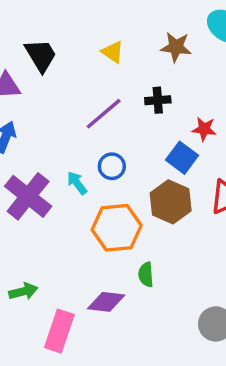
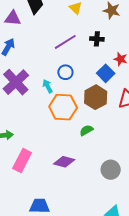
cyan arrow: (77, 183) -> (48, 86), moved
green semicircle: (146, 275) -> (86, 130), moved, turned 56
purple diamond: (106, 302) -> (64, 162), moved

